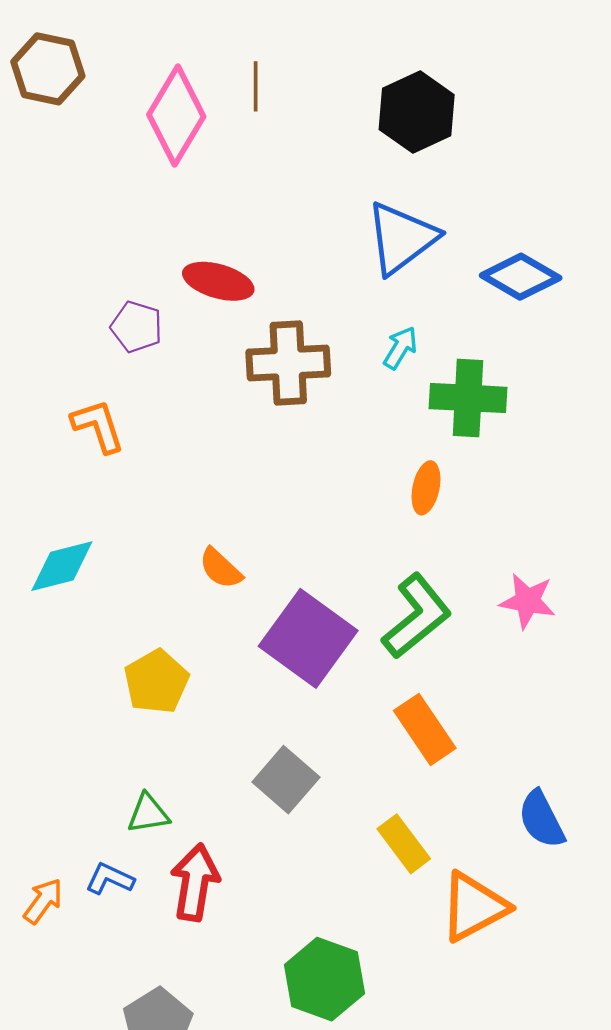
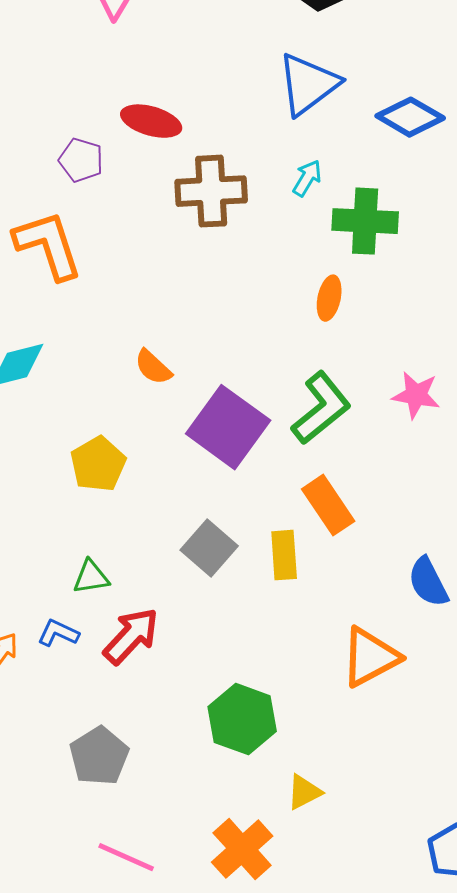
orange L-shape: (98, 426) -> (48, 245), size x1.5
yellow rectangle: (404, 844) -> (284, 555), moved, turned 33
red arrow: (195, 882) -> (131, 636), turned 34

